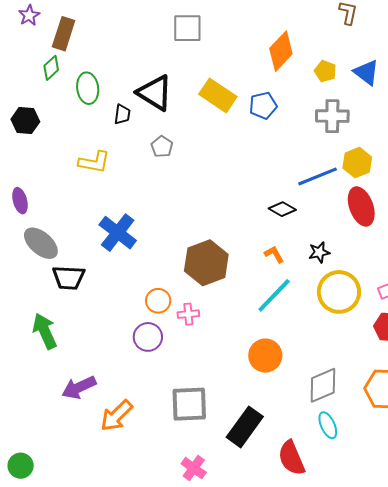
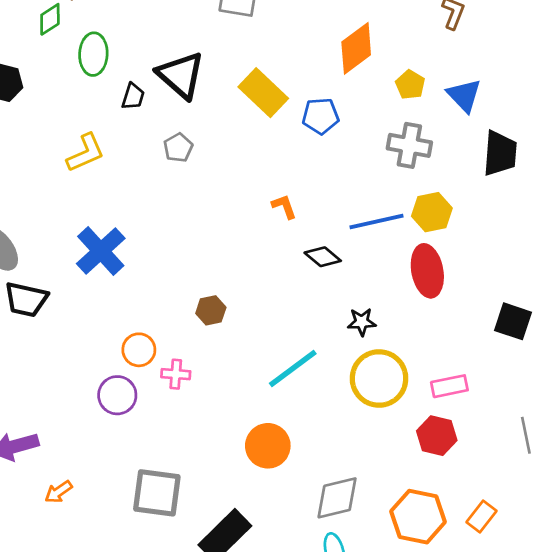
yellow L-shape: (94, 162) -> (86, 153), turned -44
orange L-shape: (274, 254) -> (284, 207), moved
brown hexagon: (206, 263) -> (211, 310), size x0.5
orange arrow: (117, 416) -> (58, 492), size x0.6

